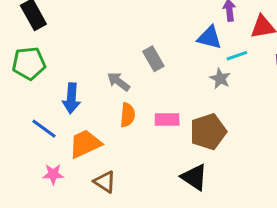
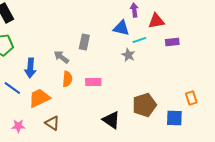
gray rectangle: (153, 59) -> (84, 42), turned 42
brown pentagon: (208, 132) -> (144, 105), moved
pink star: (53, 174) -> (18, 126), moved

